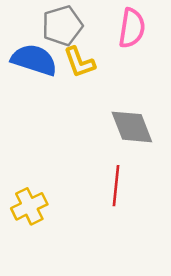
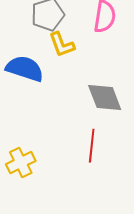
blue semicircle: (34, 60) -> (25, 69), moved

